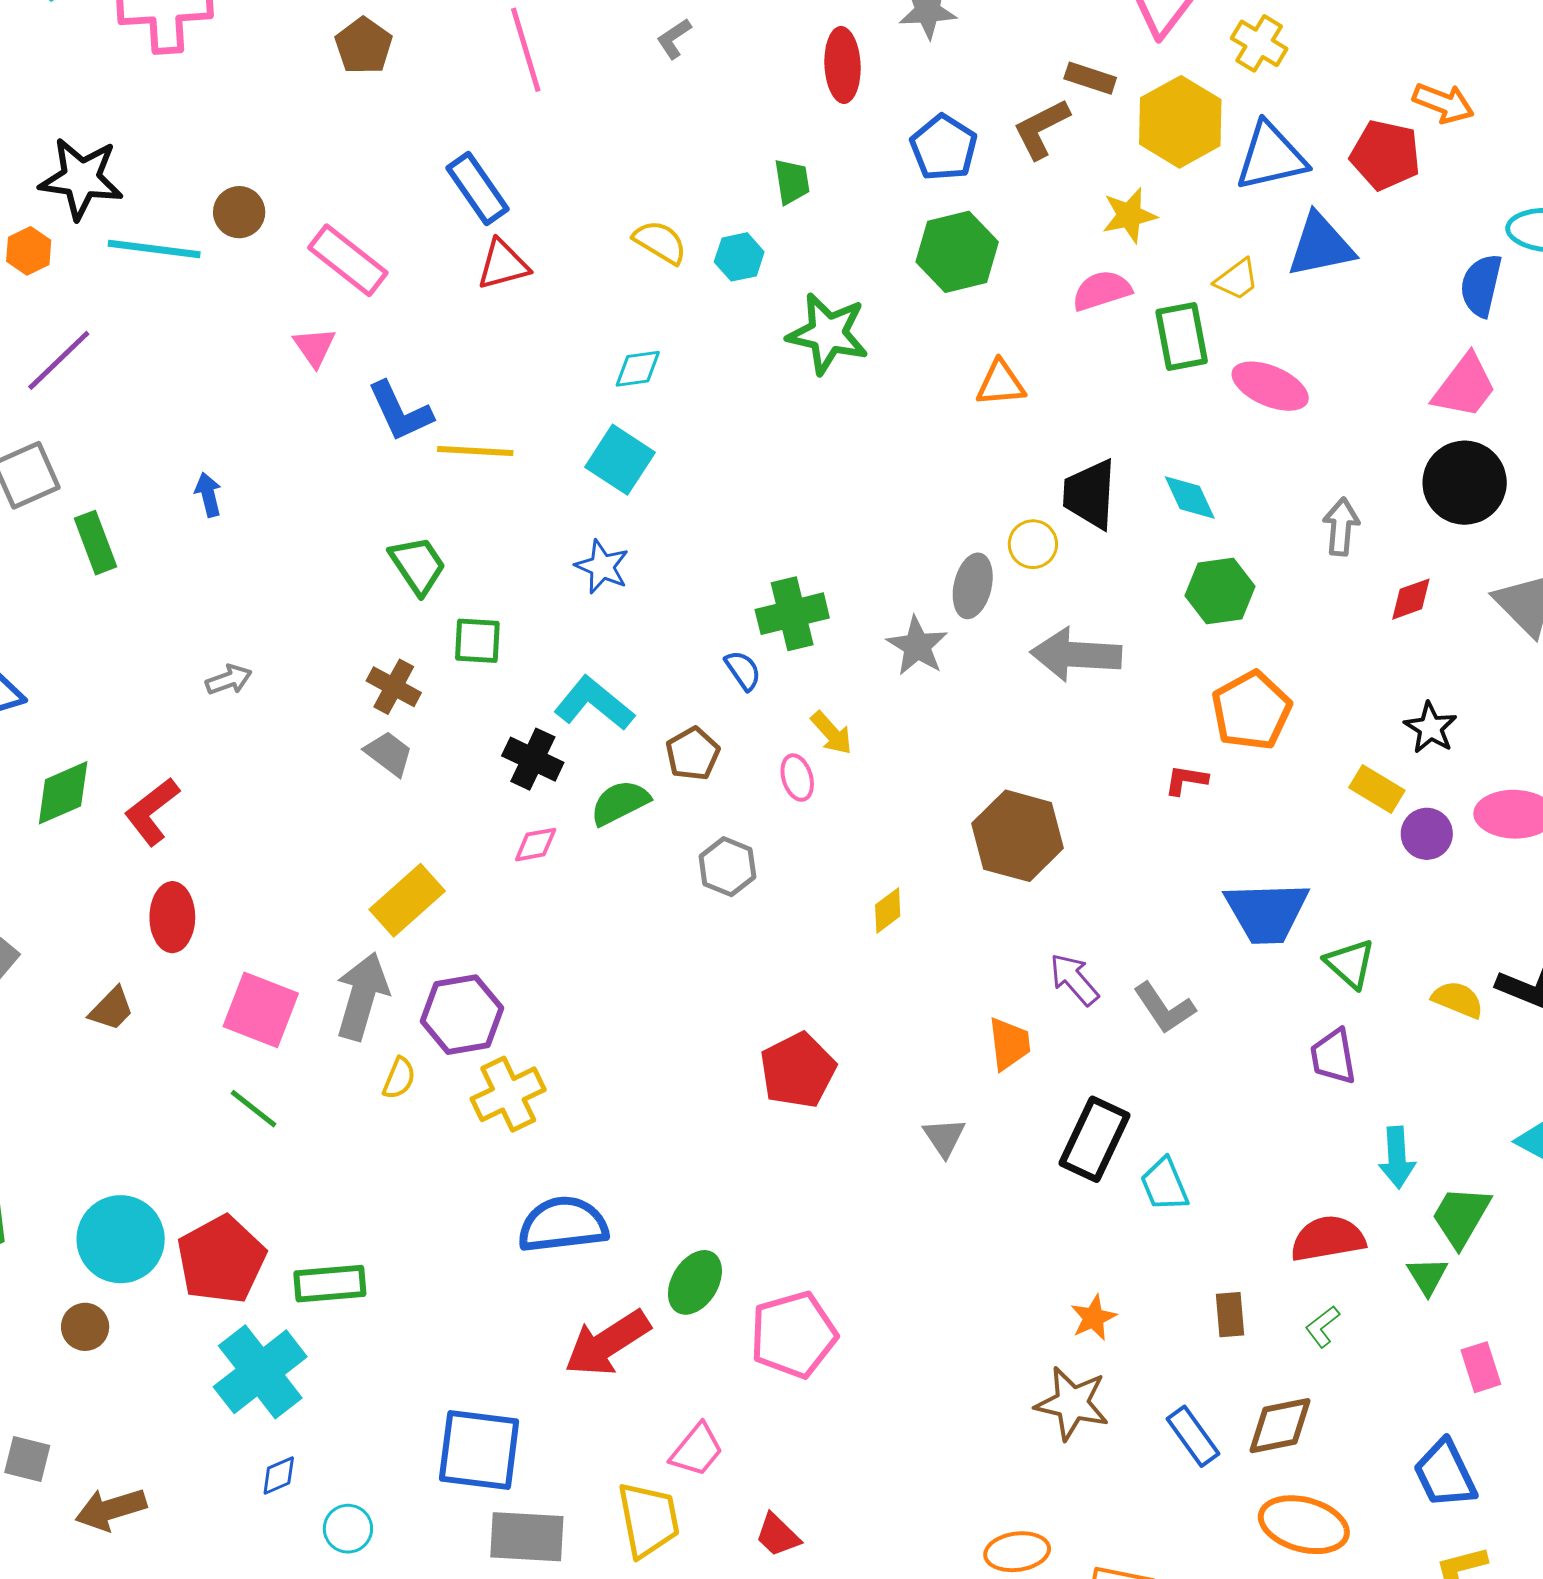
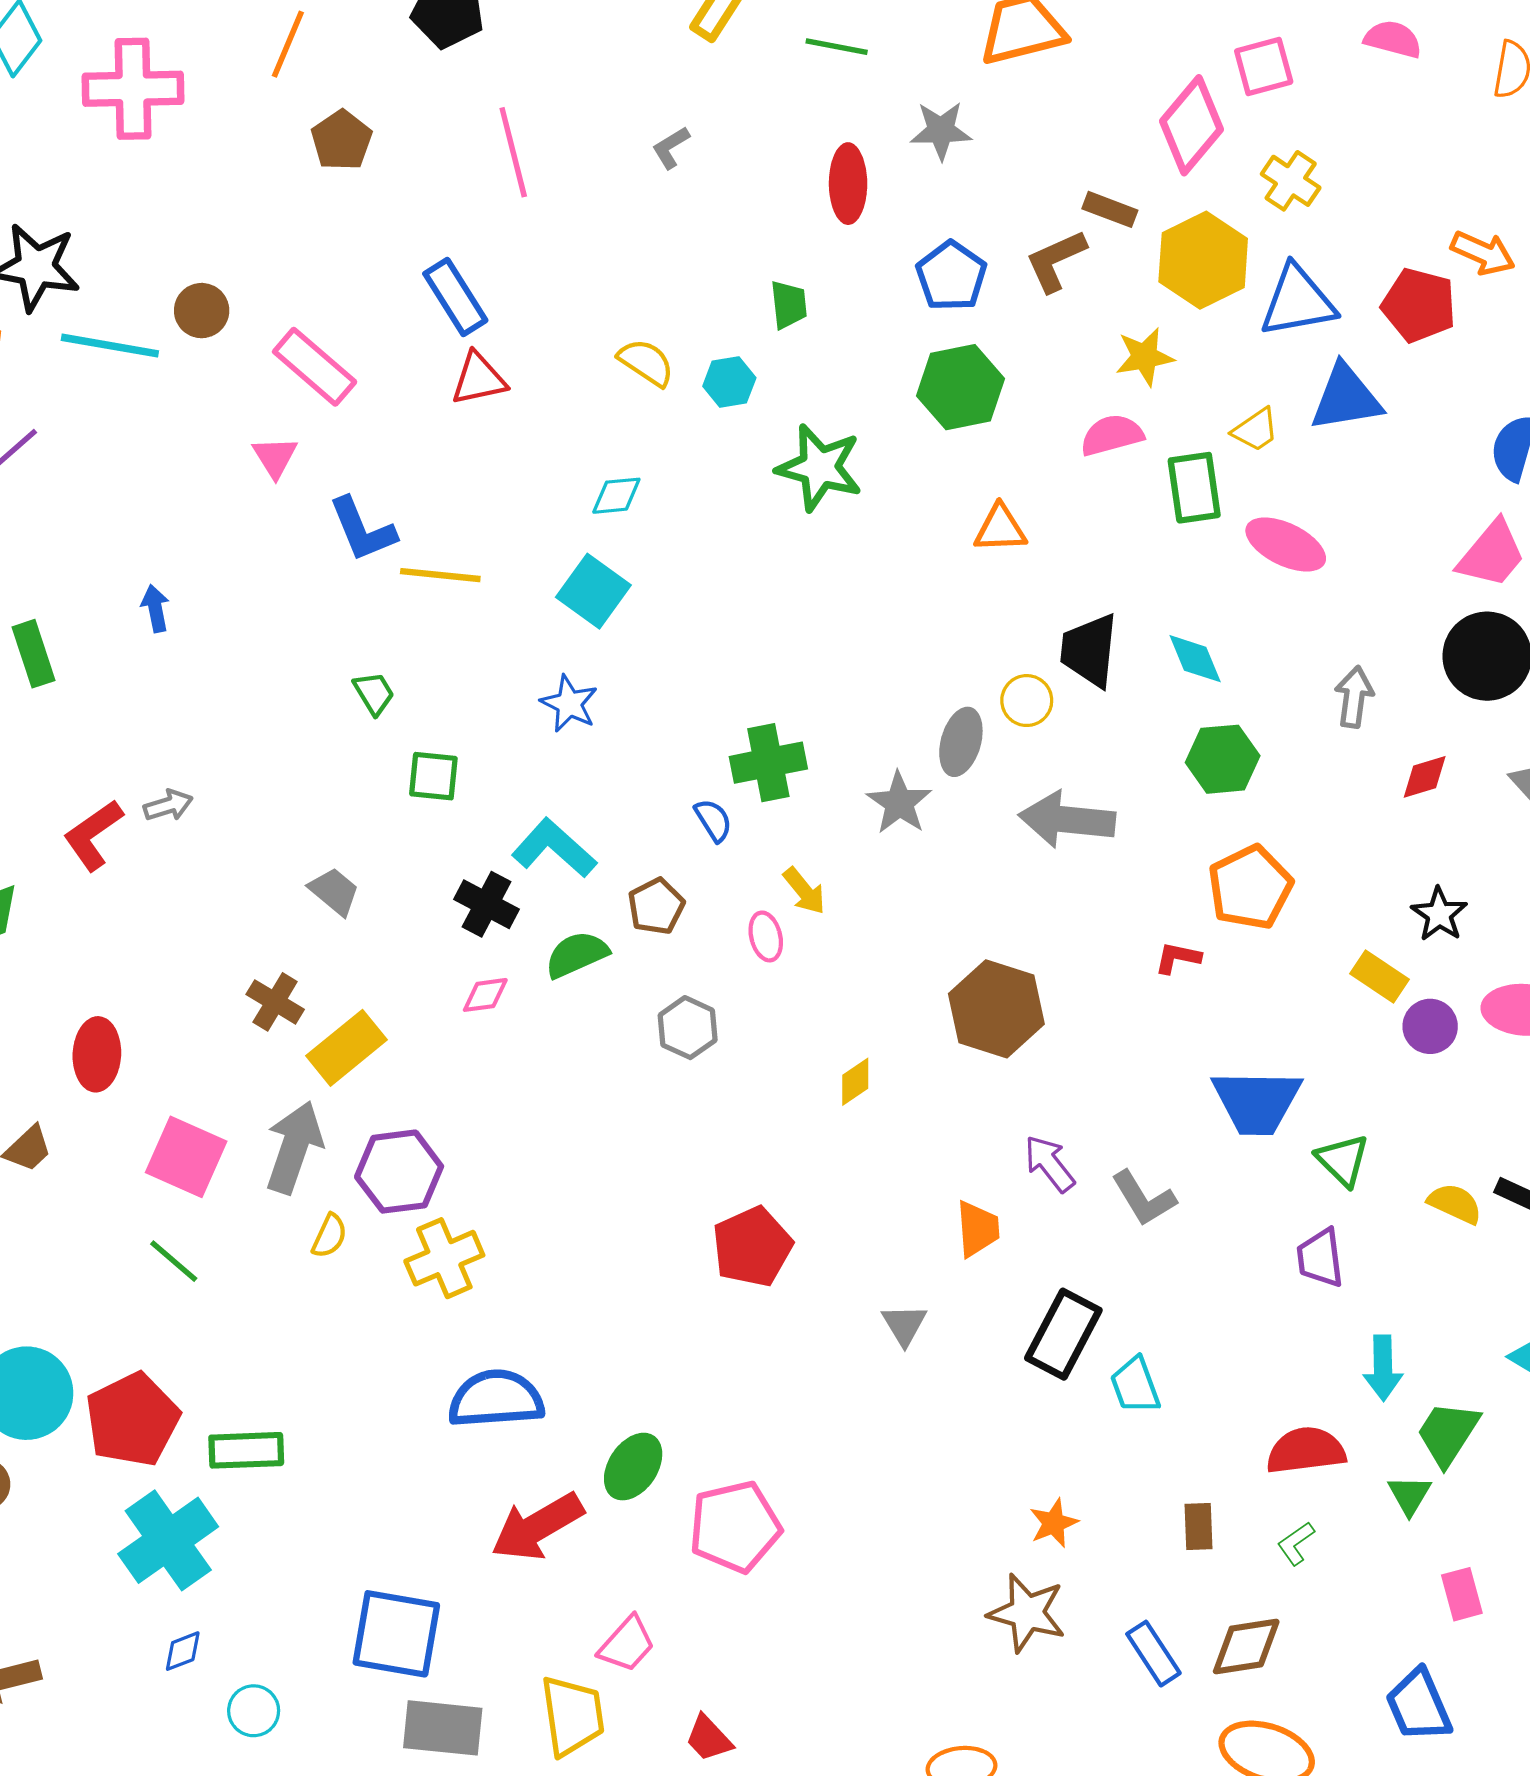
green trapezoid: (418, 565) -> (374, 693), size x0.7
brown cross: (394, 687) -> (275, 1002), moved
red L-shape: (152, 811) -> (93, 835), moved

